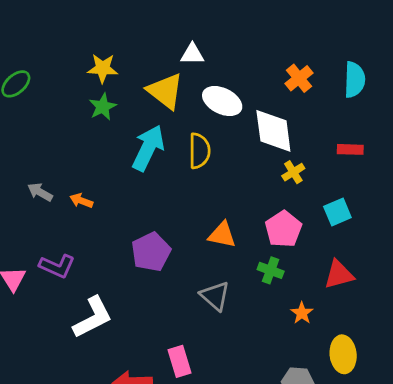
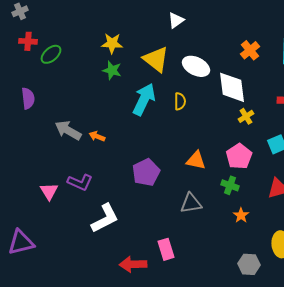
white triangle: (192, 54) -> (176, 20), moved, turned -36
green star: (103, 107) -> (112, 70), turned -30
yellow semicircle: (199, 151) -> (180, 101), size x0.7
gray arrow: (40, 192) -> (68, 130), size x1.5
gray triangle: (215, 296) -> (191, 203), turned -50
orange star: (302, 313) -> (241, 215), moved

